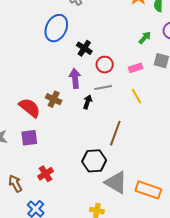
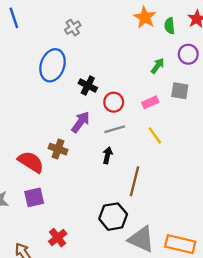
purple arrow: (75, 78) -> (81, 122), turned 48
black arrow: (88, 102) -> (108, 155), moved

